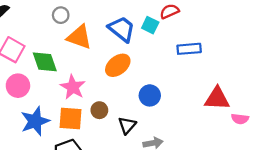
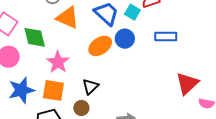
blue circle: (150, 95) -> (125, 39), moved
red triangle: (217, 99) -> (187, 83), turned -50
brown circle: (99, 110) -> (81, 108), moved
black triangle: (127, 125) -> (90, 86), moved

